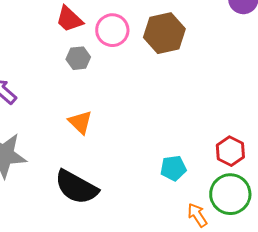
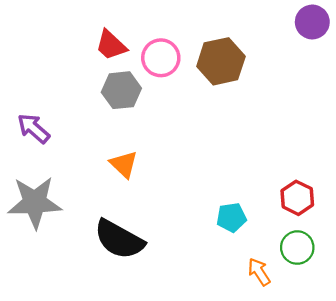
gray hexagon: (78, 58) -> (121, 90), size x1.4
green circle: (230, 194) -> (297, 248), size x0.7

